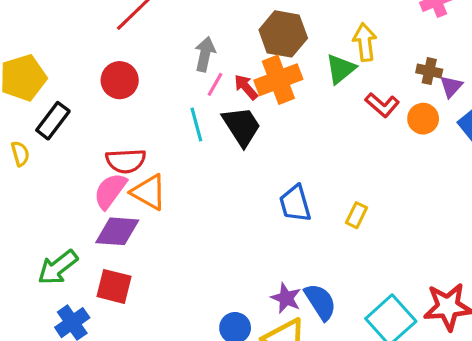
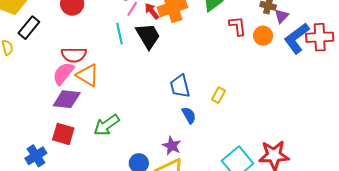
red L-shape: (382, 105) -> (238, 26), turned -140
green arrow: (58, 267) -> (106, 125), moved
blue semicircle: (320, 302) -> (189, 115), moved, size x0.7

